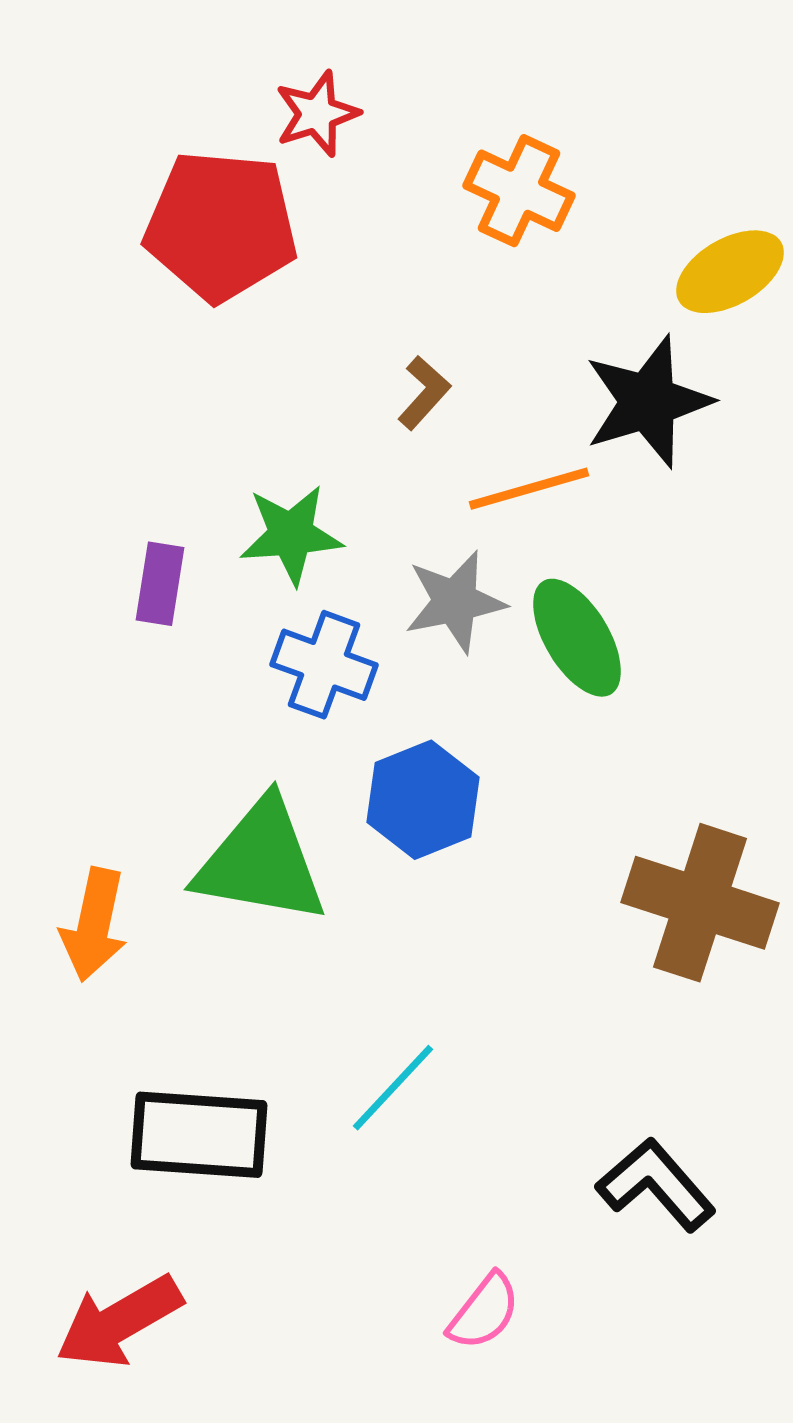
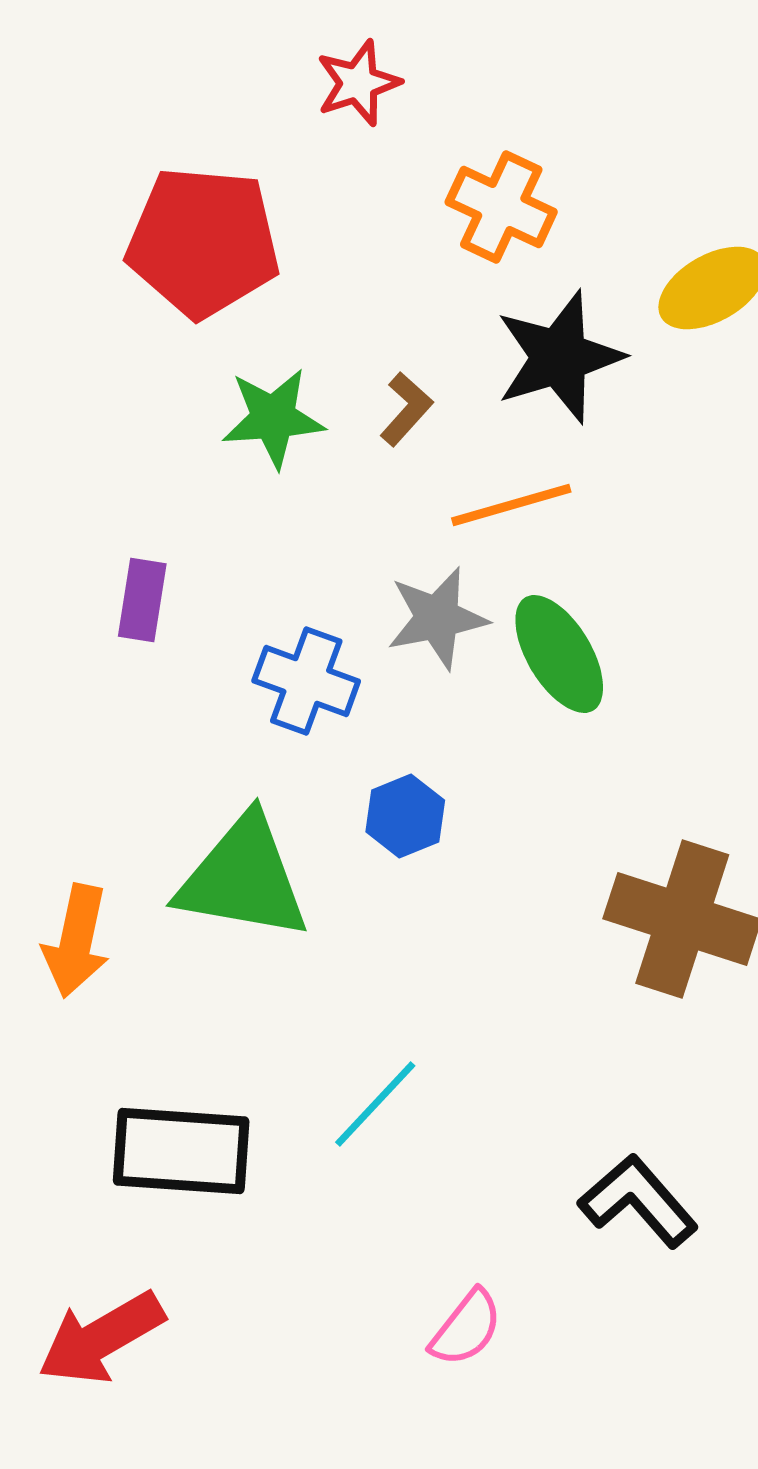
red star: (317, 114) -> (358, 83), moved
black star: (648, 402) -> (559, 357), moved
green star: (291, 535) -> (273, 418), moved
blue hexagon: (423, 800) -> (405, 816), size x0.7

